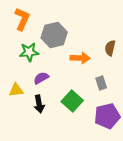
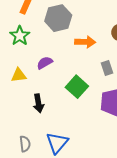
green star: (29, 52) -> (20, 36), moved, turned -30
black arrow: (39, 104) -> (38, 103), moved

